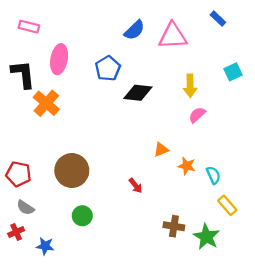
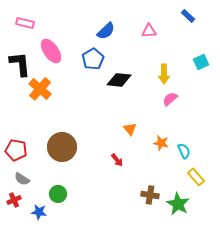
blue semicircle: (134, 30) -> (106, 31), moved
pink triangle: (173, 36) -> (149, 31), size x0.6
pink ellipse: (59, 59) -> (51, 51), turned -45
orange triangle: (161, 150) -> (130, 129), moved, turned -48
green circle: (82, 216) -> (58, 194), moved

